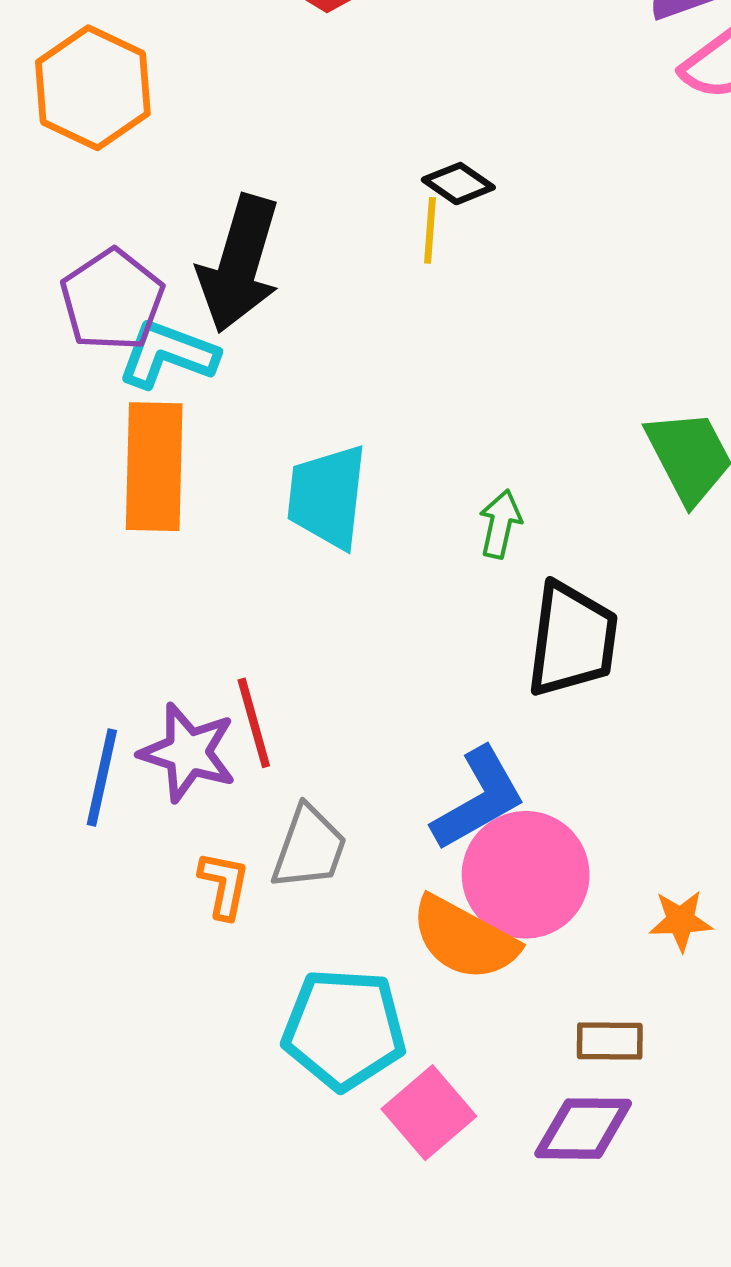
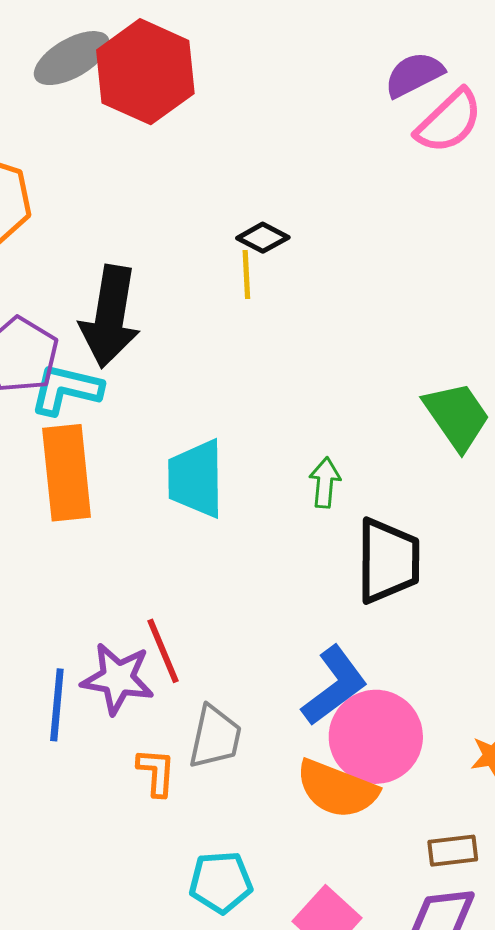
cyan pentagon: (344, 1029) -> (221, 882), moved, size x0.7

